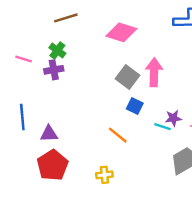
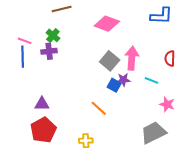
blue line: (22, 117) -> (23, 57), moved
purple star: (173, 118) -> (123, 80), moved
cyan line: (162, 127) -> (151, 80), moved

